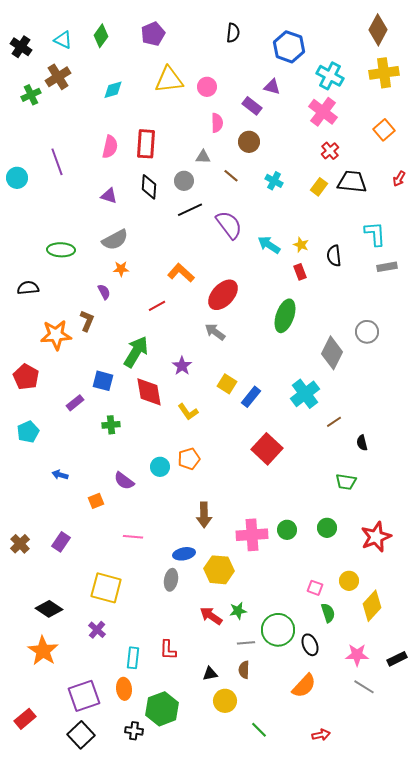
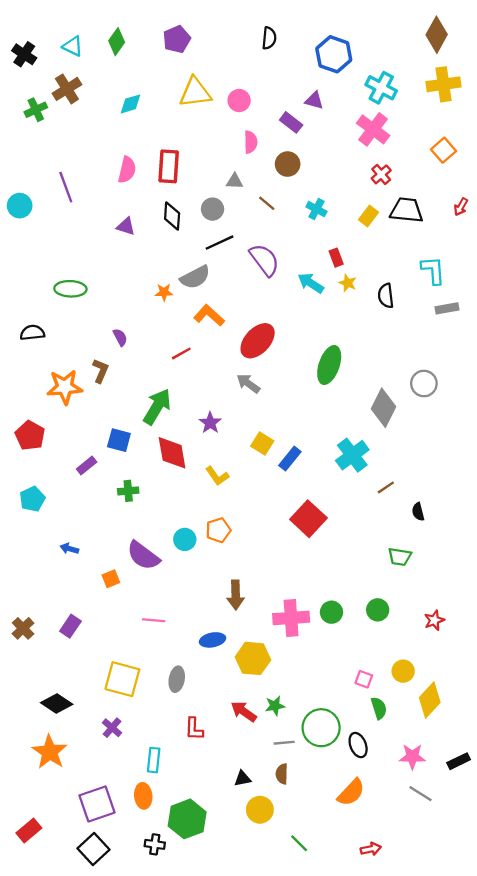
gray semicircle: (115, 240) -> (195, 277), moved
orange star: (121, 269) -> (164, 292), moved
red rectangle: (300, 272) -> (336, 258), moved
purple semicircle: (124, 481) -> (143, 556), size x1.4
red star: (376, 537) -> (434, 620), size x0.6
gray ellipse: (171, 580) -> (177, 679), moved
red L-shape: (168, 650) -> (194, 729), moved

